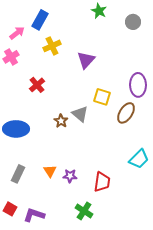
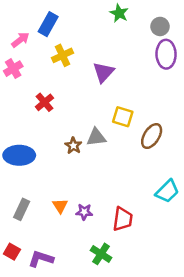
purple ellipse: (138, 85) -> (166, 54), moved
gray triangle: (80, 114) -> (96, 137), turned -48

